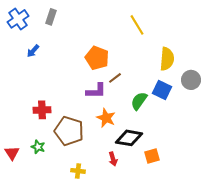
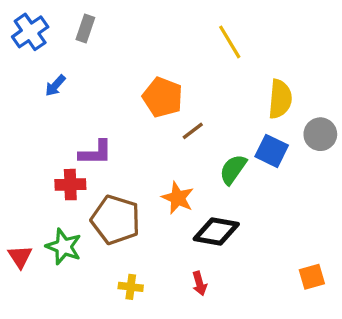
purple L-shape: (96, 91) -> (96, 153), moved
green star: (38, 147) -> (64, 247), size x1.5
orange square: (152, 156) -> (312, 277), moved
red arrow: (113, 159) -> (200, 284), moved

